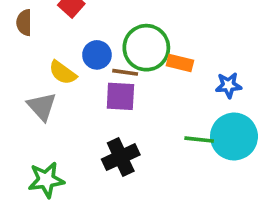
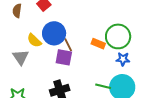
green circle: (146, 48) -> (118, 36), moved
blue circle: (97, 55) -> (54, 33), size x1.5
brown line: (125, 72) -> (68, 45), turned 48

